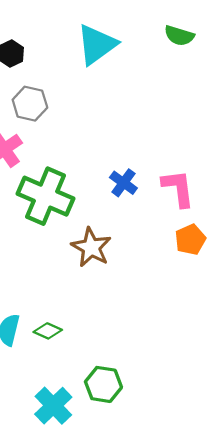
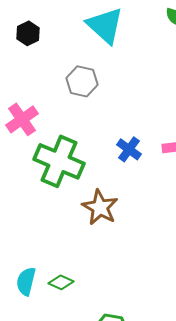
cyan triangle: (97, 45) -> (105, 25), turned -42
gray hexagon: (30, 104) -> (82, 81), moved

